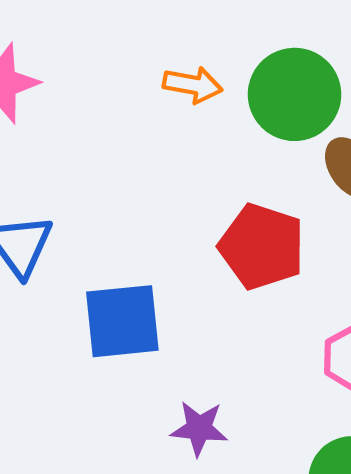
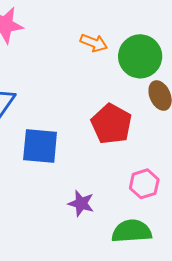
purple star: (199, 428) -> (81, 203), moved

